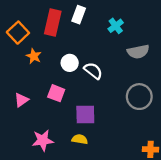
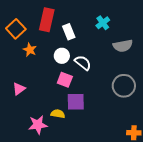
white rectangle: (79, 15) -> (69, 32), moved, turned -42
pink square: (56, 93) -> (65, 80), moved
yellow semicircle: (80, 139) -> (58, 114), moved

